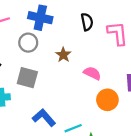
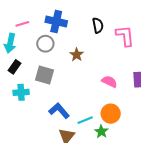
pink semicircle: (92, 73) -> (109, 82), moved
orange circle: (107, 100) -> (111, 114), moved

